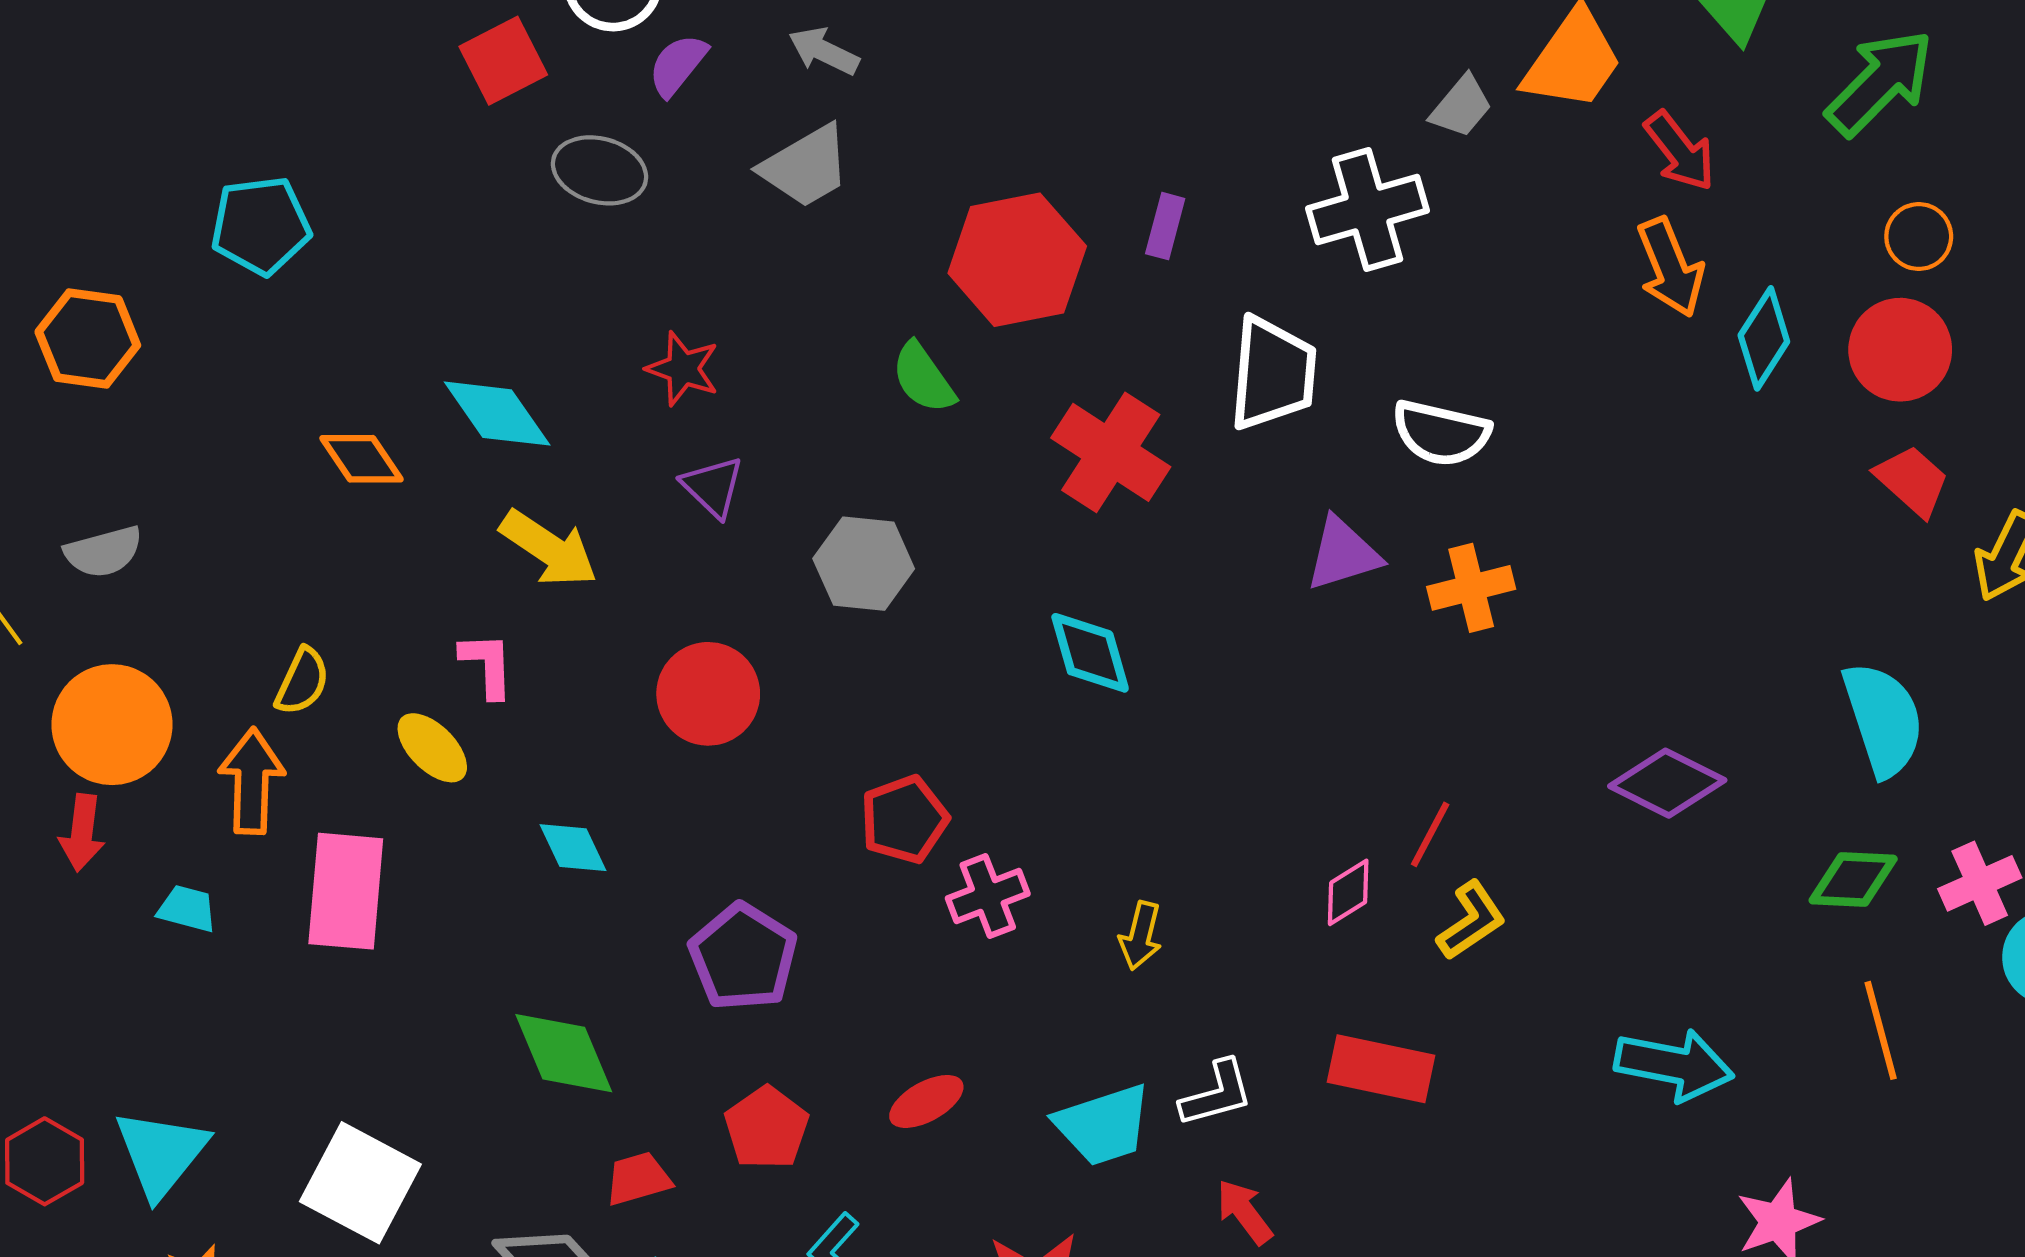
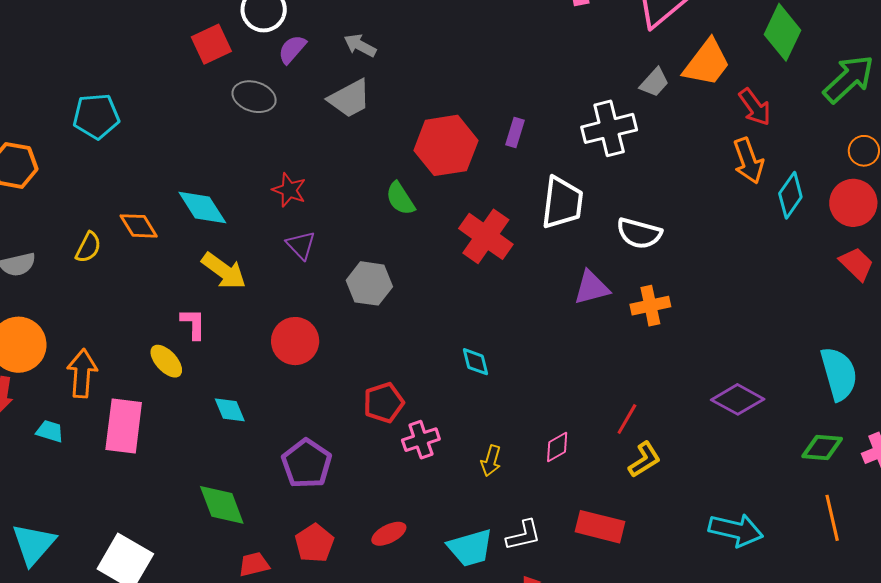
cyan diamond: (1090, 653) -> (475, 362), moved, size x0.7
yellow semicircle: (302, 681) -> (88, 247), moved
pink diamond: (1348, 892) -> (557, 447), moved

